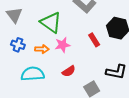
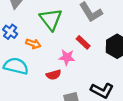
red rectangle: (94, 40) -> (83, 42), moved, turned -32
pink star: (63, 45) -> (67, 57), moved

